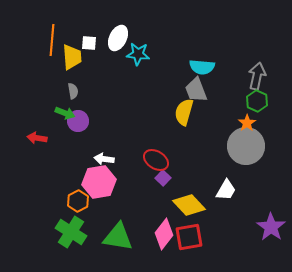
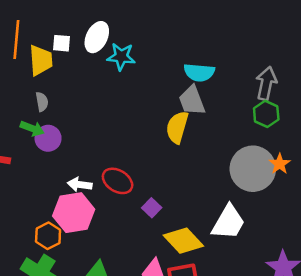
orange star: (247, 123) -> (280, 164), moved
red ellipse: (156, 160) -> (118, 181), moved
white trapezoid: (226, 190) -> (228, 222), size x1.4

